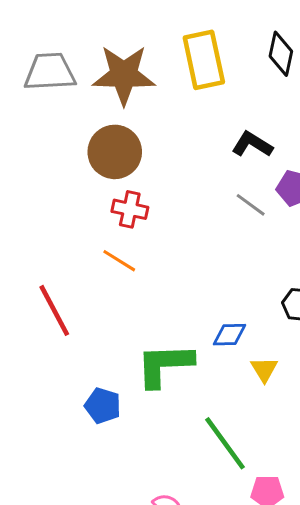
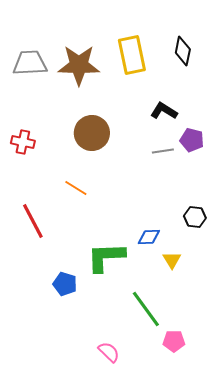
brown circle: (115, 152) -> (92, 133), moved
gray line: (251, 205) -> (163, 151), turned -45
red cross: (130, 209) -> (23, 142), moved

